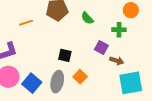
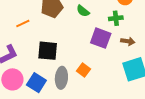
purple square: (101, 47) -> (101, 38), size x1.5
black square: (65, 55) -> (48, 51), moved, size x1.5
brown arrow: (117, 61) -> (128, 41), moved

